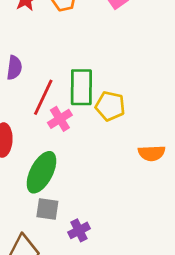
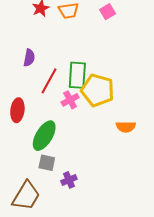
yellow pentagon: (110, 106) -> (98, 90), size x1.5
pink cross: (60, 119) -> (70, 100), moved

